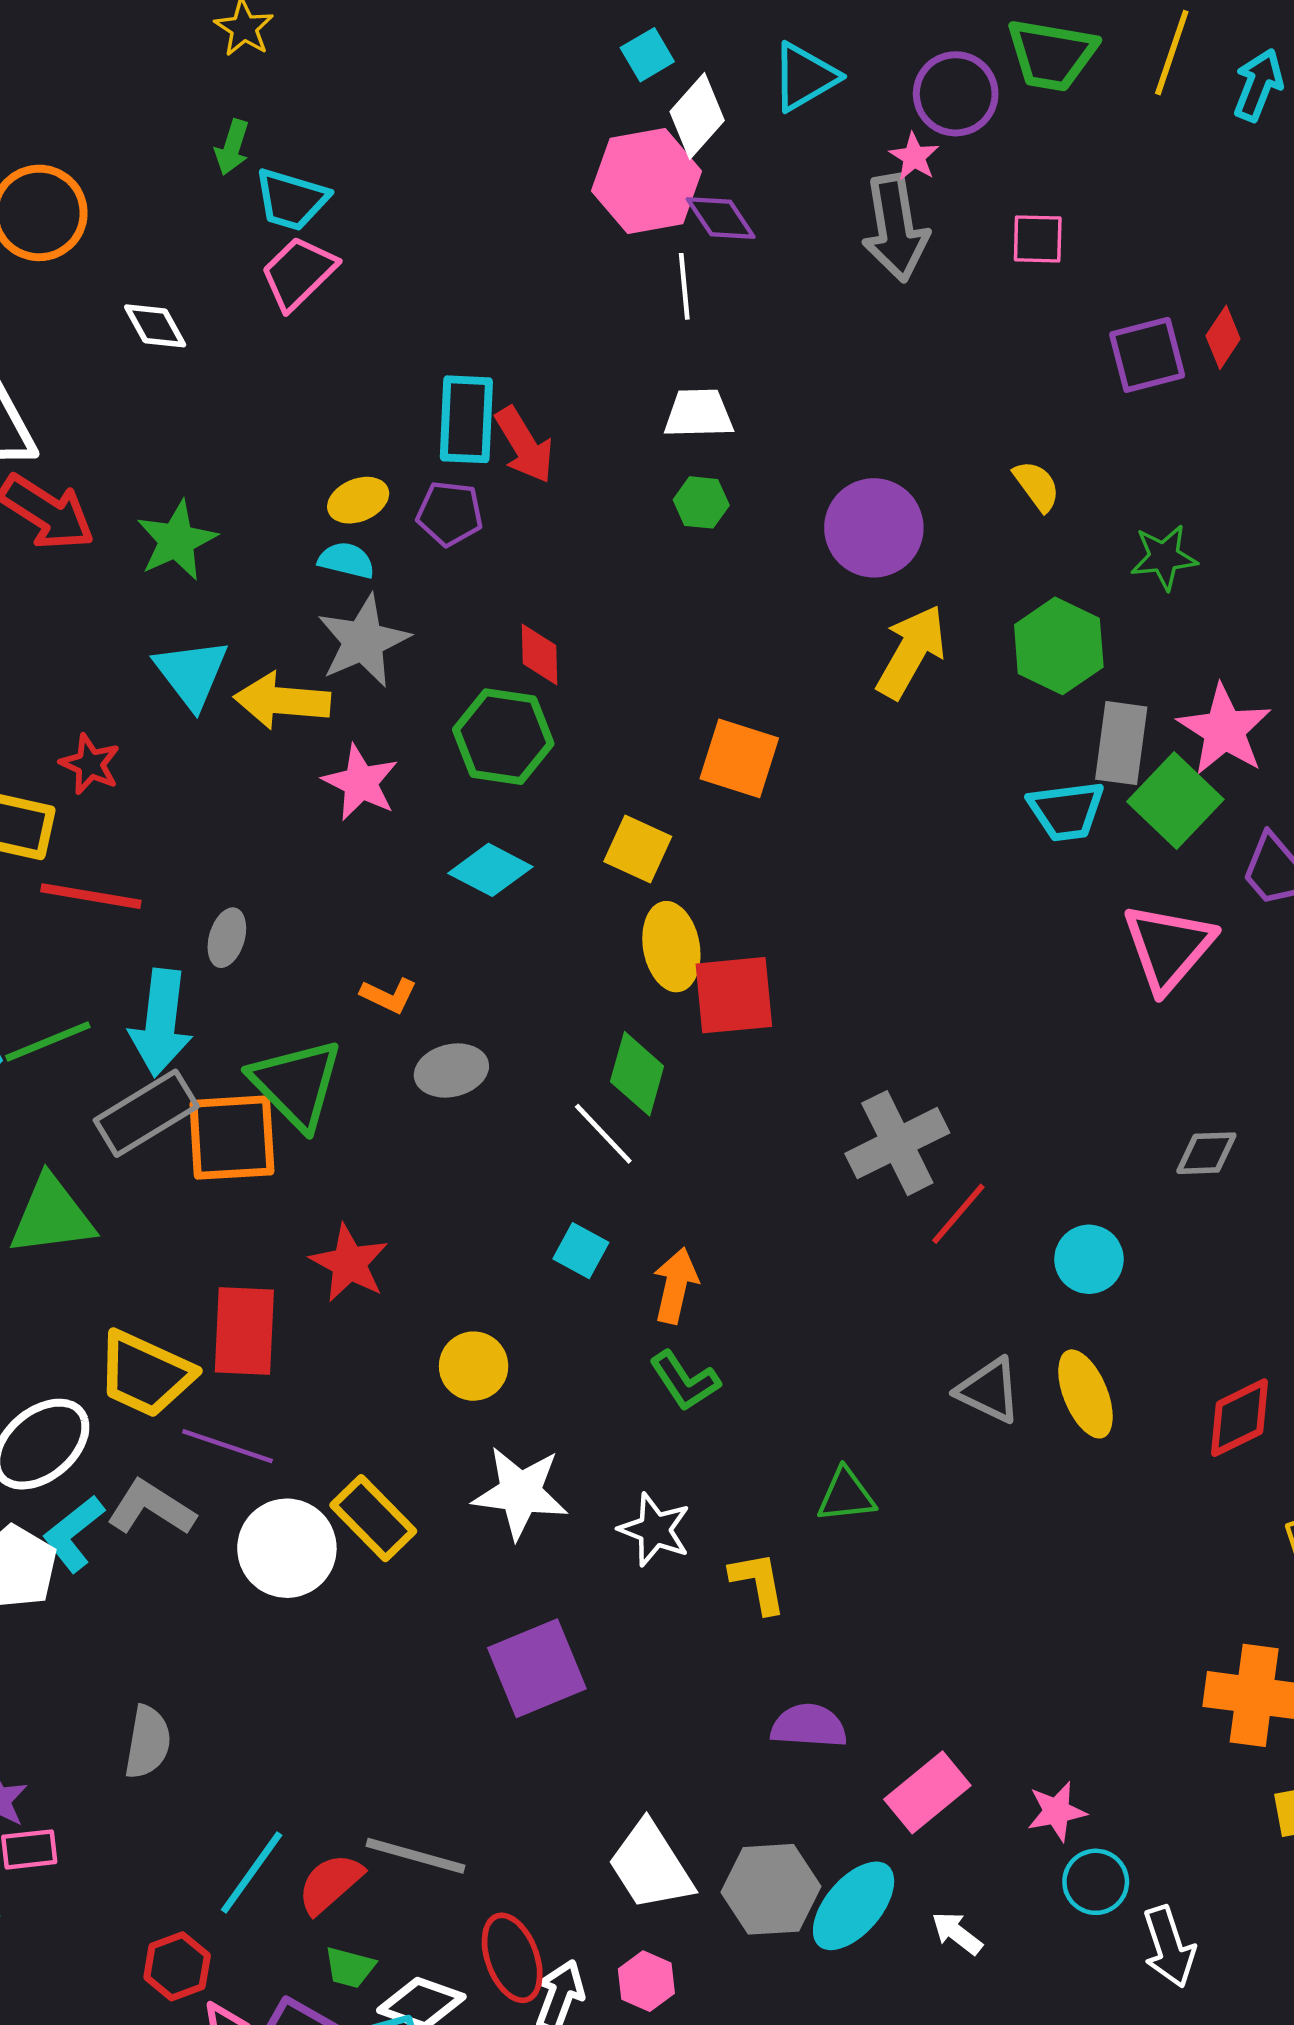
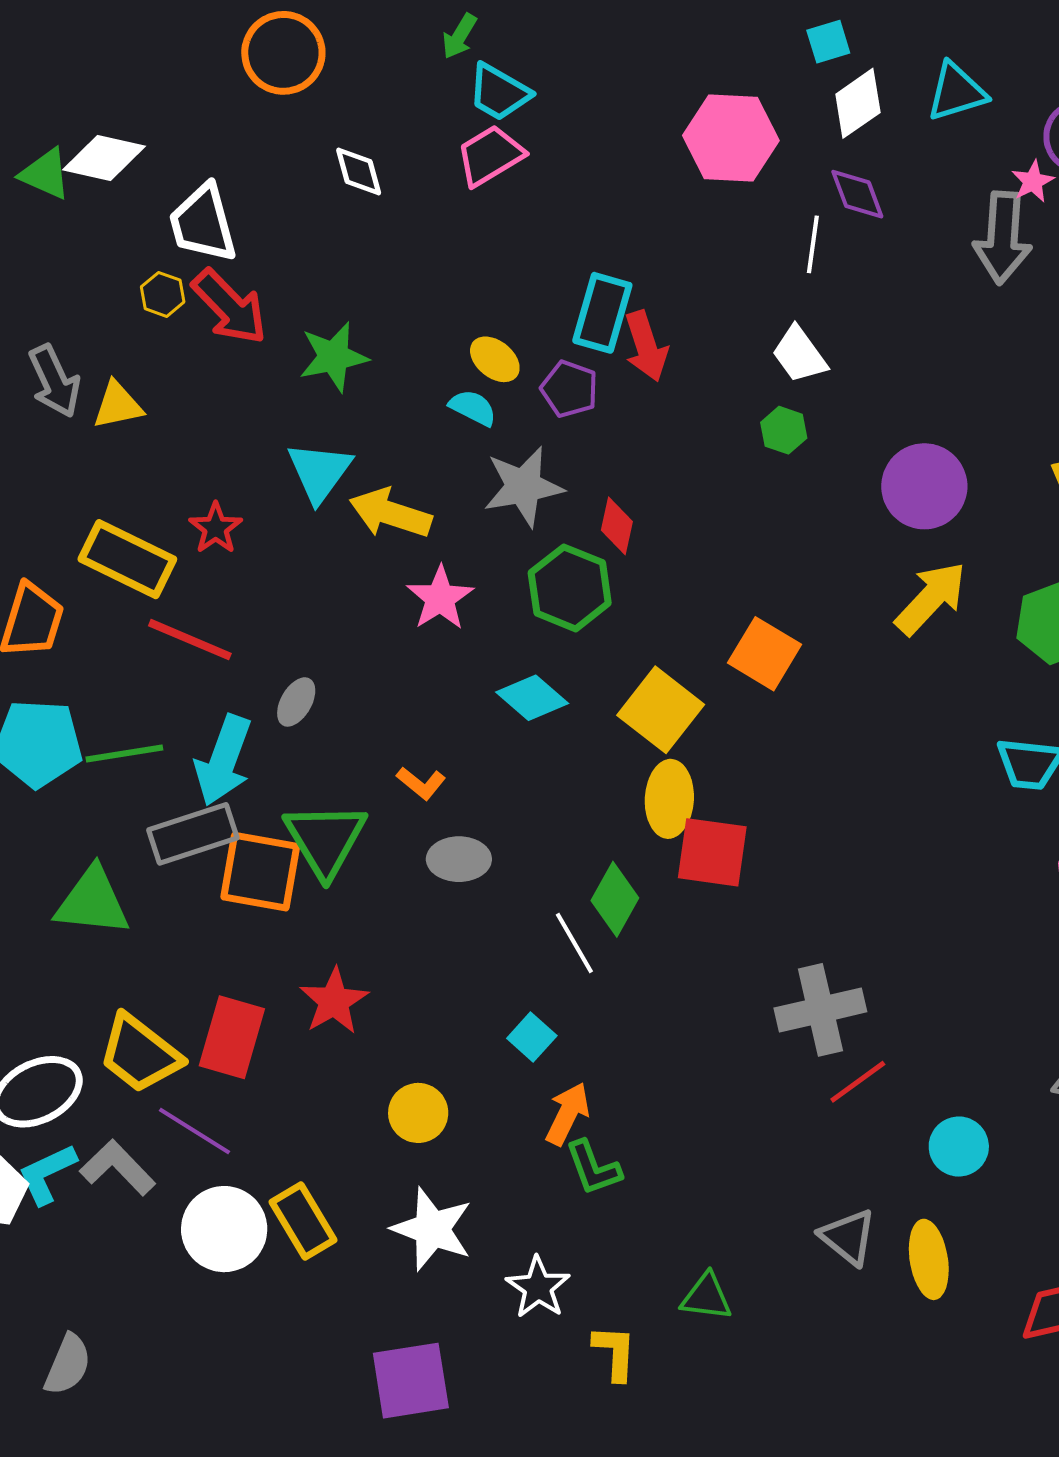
pink hexagon: (646, 181) -> (731, 138), moved
white trapezoid: (699, 414) -> (799, 355), turned -138
yellow ellipse: (358, 500) -> (495, 359), turned 48
gray star: (363, 641) -> (523, 486), moved
yellow square: (638, 849) -> (661, 710), size x1.4
orange arrow: (676, 1286) -> (568, 1114), moved

